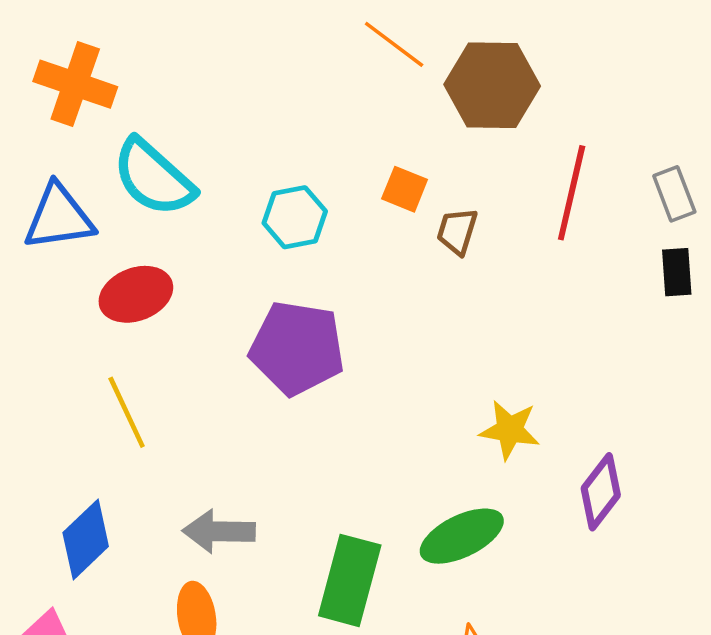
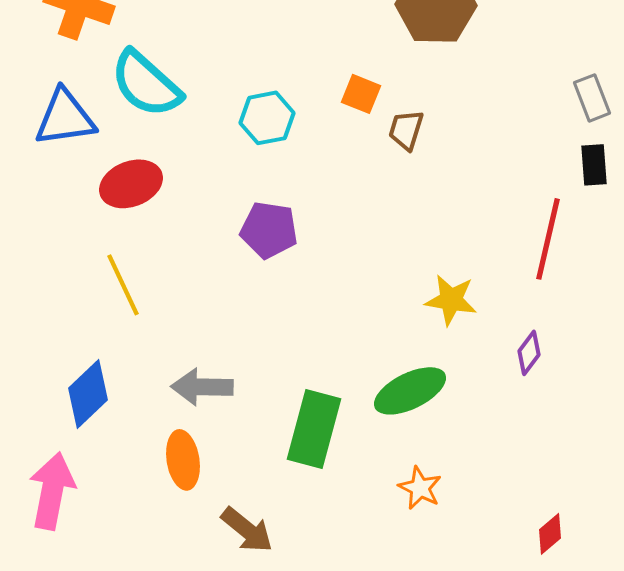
red line: (572, 193) -> (548, 239), moved
purple pentagon: (297, 348) -> (269, 230), size x0.7
purple diamond: (601, 492) -> (529, 353), size x0.7

